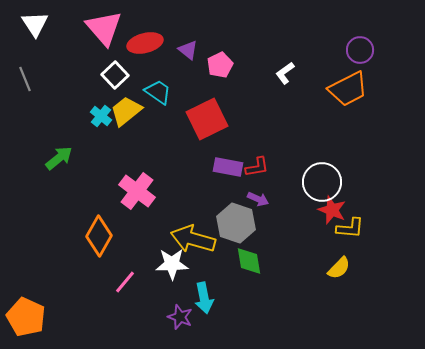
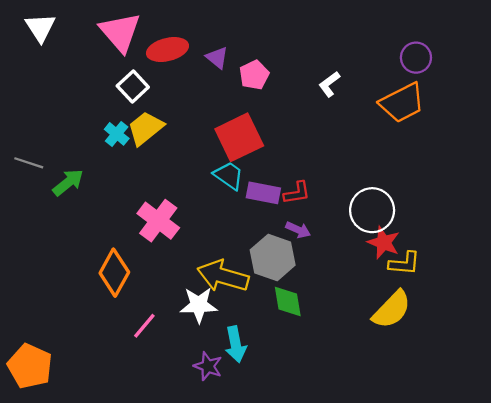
gray line: (25, 79) -> (29, 163), moved, turned -50
cyan trapezoid: (158, 92) -> (229, 175), moved
yellow semicircle: (339, 268) -> (392, 310), size x1.5

